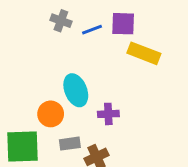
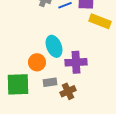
purple cross: (108, 114) -> (76, 62), size x1.5

